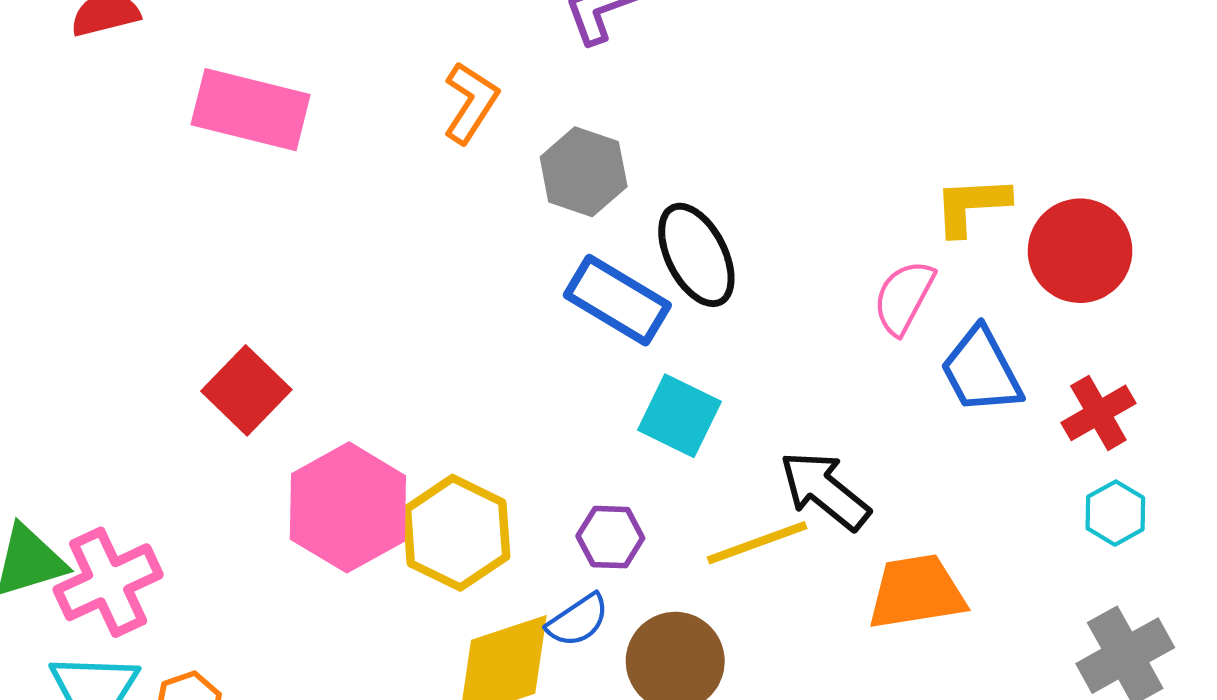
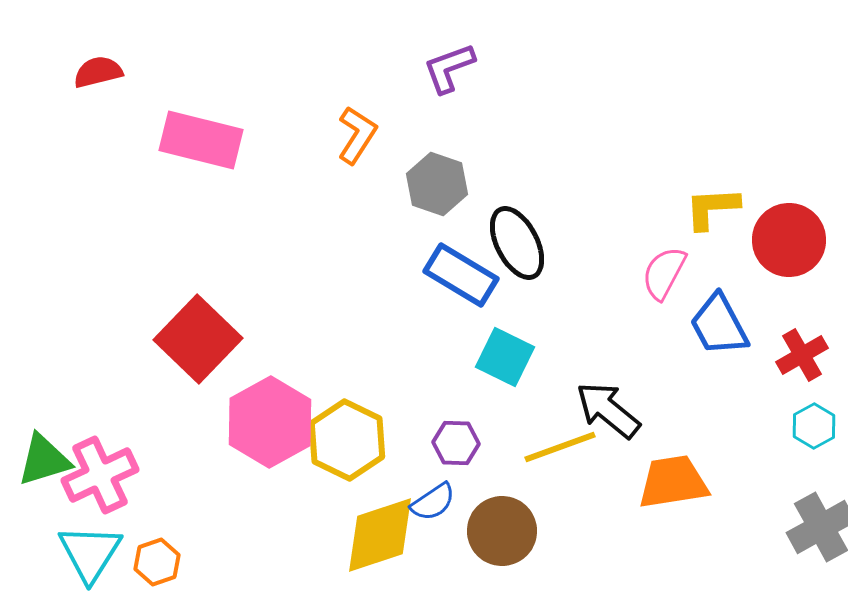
red square: (246, 390) -> (198, 339), size x1.4

